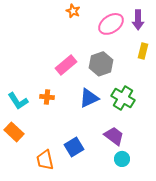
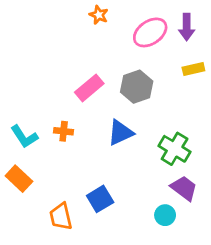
yellow rectangle: (143, 51) -> (193, 69), turned 63
green cross: (123, 98) -> (175, 149), moved
purple trapezoid: (114, 136) -> (184, 188), moved

